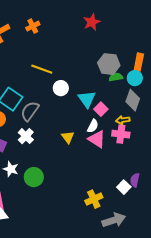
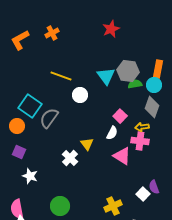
cyan triangle: (87, 99) -> (106, 76), moved
white cross: (26, 136) -> (70, 158), moved
pink triangle: (97, 139) -> (122, 156), moved
green circle: (34, 177) -> (60, 206), moved
purple semicircle: (135, 180) -> (154, 187), turned -32

